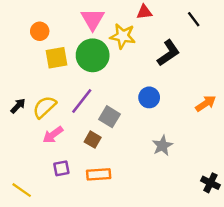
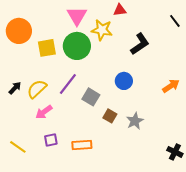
black line: (194, 19) -> (175, 21), moved
orange circle: (40, 31) -> (19, 31), moved, size x1.6
brown square: (93, 140) -> (110, 116), moved
yellow line: (22, 190) -> (18, 147), moved

